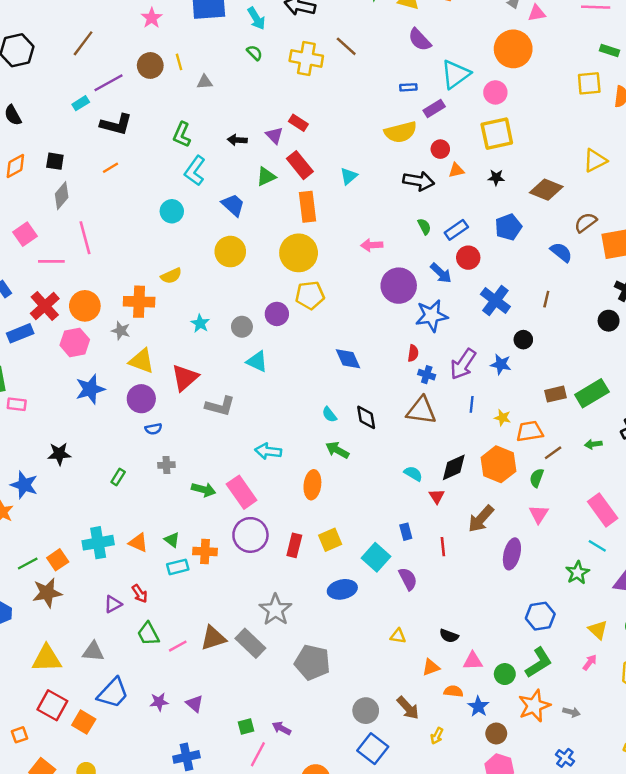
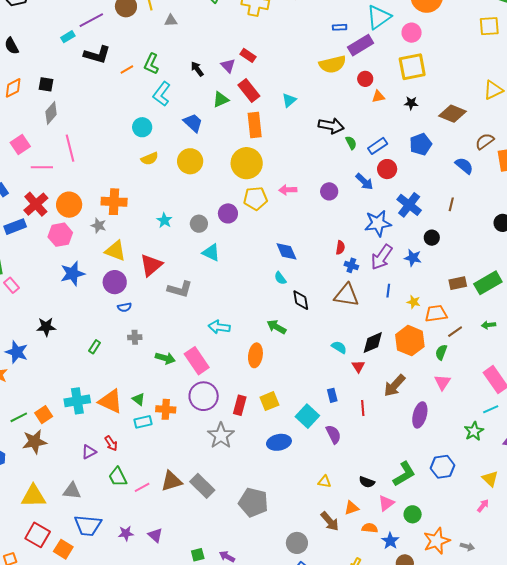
purple rectangle: (434, 108) -> (361, 45), size x1.4
black arrow: (237, 140) -> (197, 69), turned 49
orange line: (110, 168) -> (127, 70), moved
black arrow: (419, 181) -> (331, 126), moved
pink arrow: (372, 245) -> (288, 190), moved
yellow semicircle: (171, 276) -> (150, 159), moved
purple circle: (399, 286) -> (329, 191), size x0.6
blue star: (432, 316) -> (378, 223), moved
pink rectangle: (17, 404) -> (11, 285), turned 42
cyan semicircle: (329, 415) -> (280, 278), moved
orange triangle: (138, 543) -> (111, 401), size x1.5
cyan line: (597, 546) -> (491, 409), turned -56
gray star: (275, 610) -> (221, 436), moved
pink triangle: (473, 661) -> (386, 503), turned -36
green L-shape: (539, 663) -> (404, 474), moved
blue trapezoid: (113, 693) -> (88, 525), turned 52
brown arrow: (408, 708) -> (330, 521), moved

